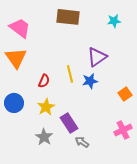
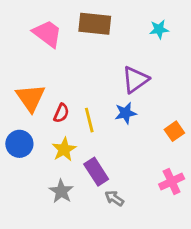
pink trapezoid: (20, 28) -> (47, 34), moved
orange triangle: (16, 58) -> (31, 98), moved
yellow line: (70, 74) -> (89, 120), moved

